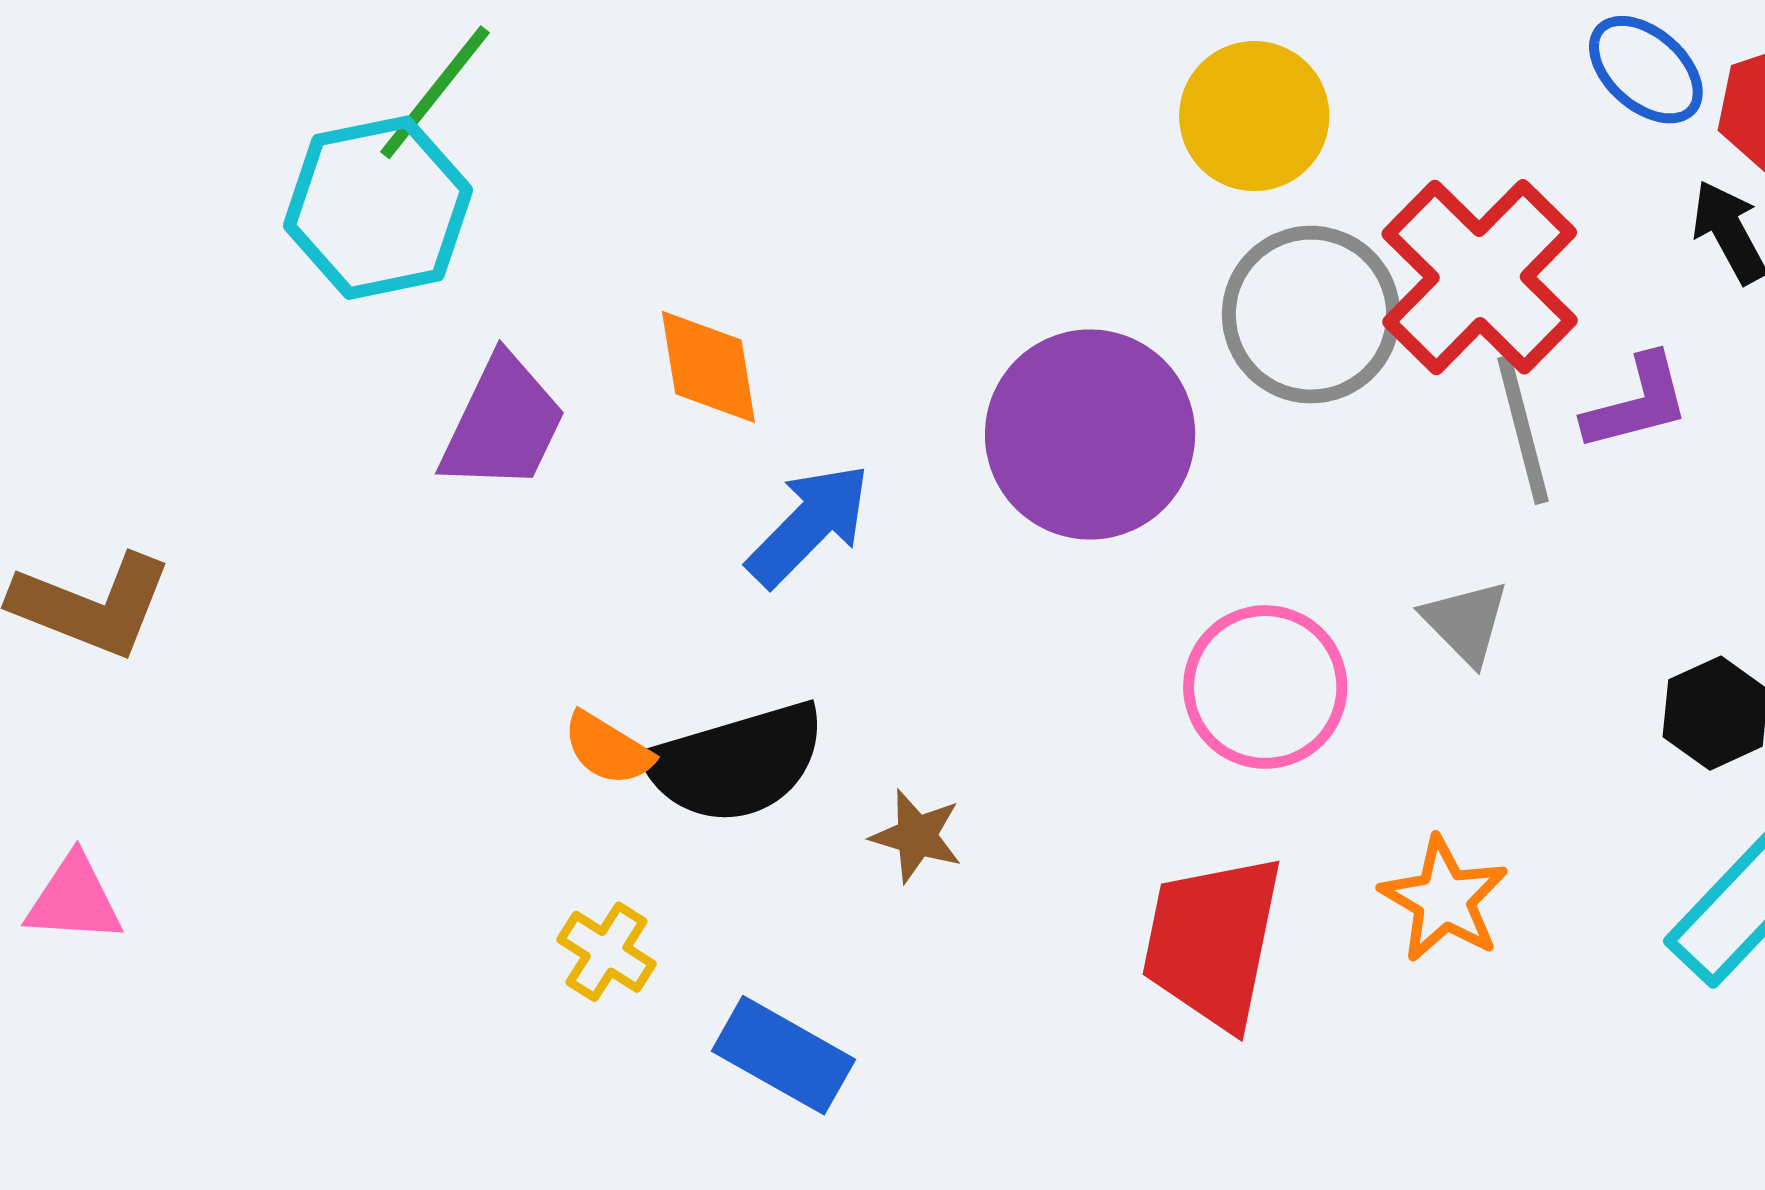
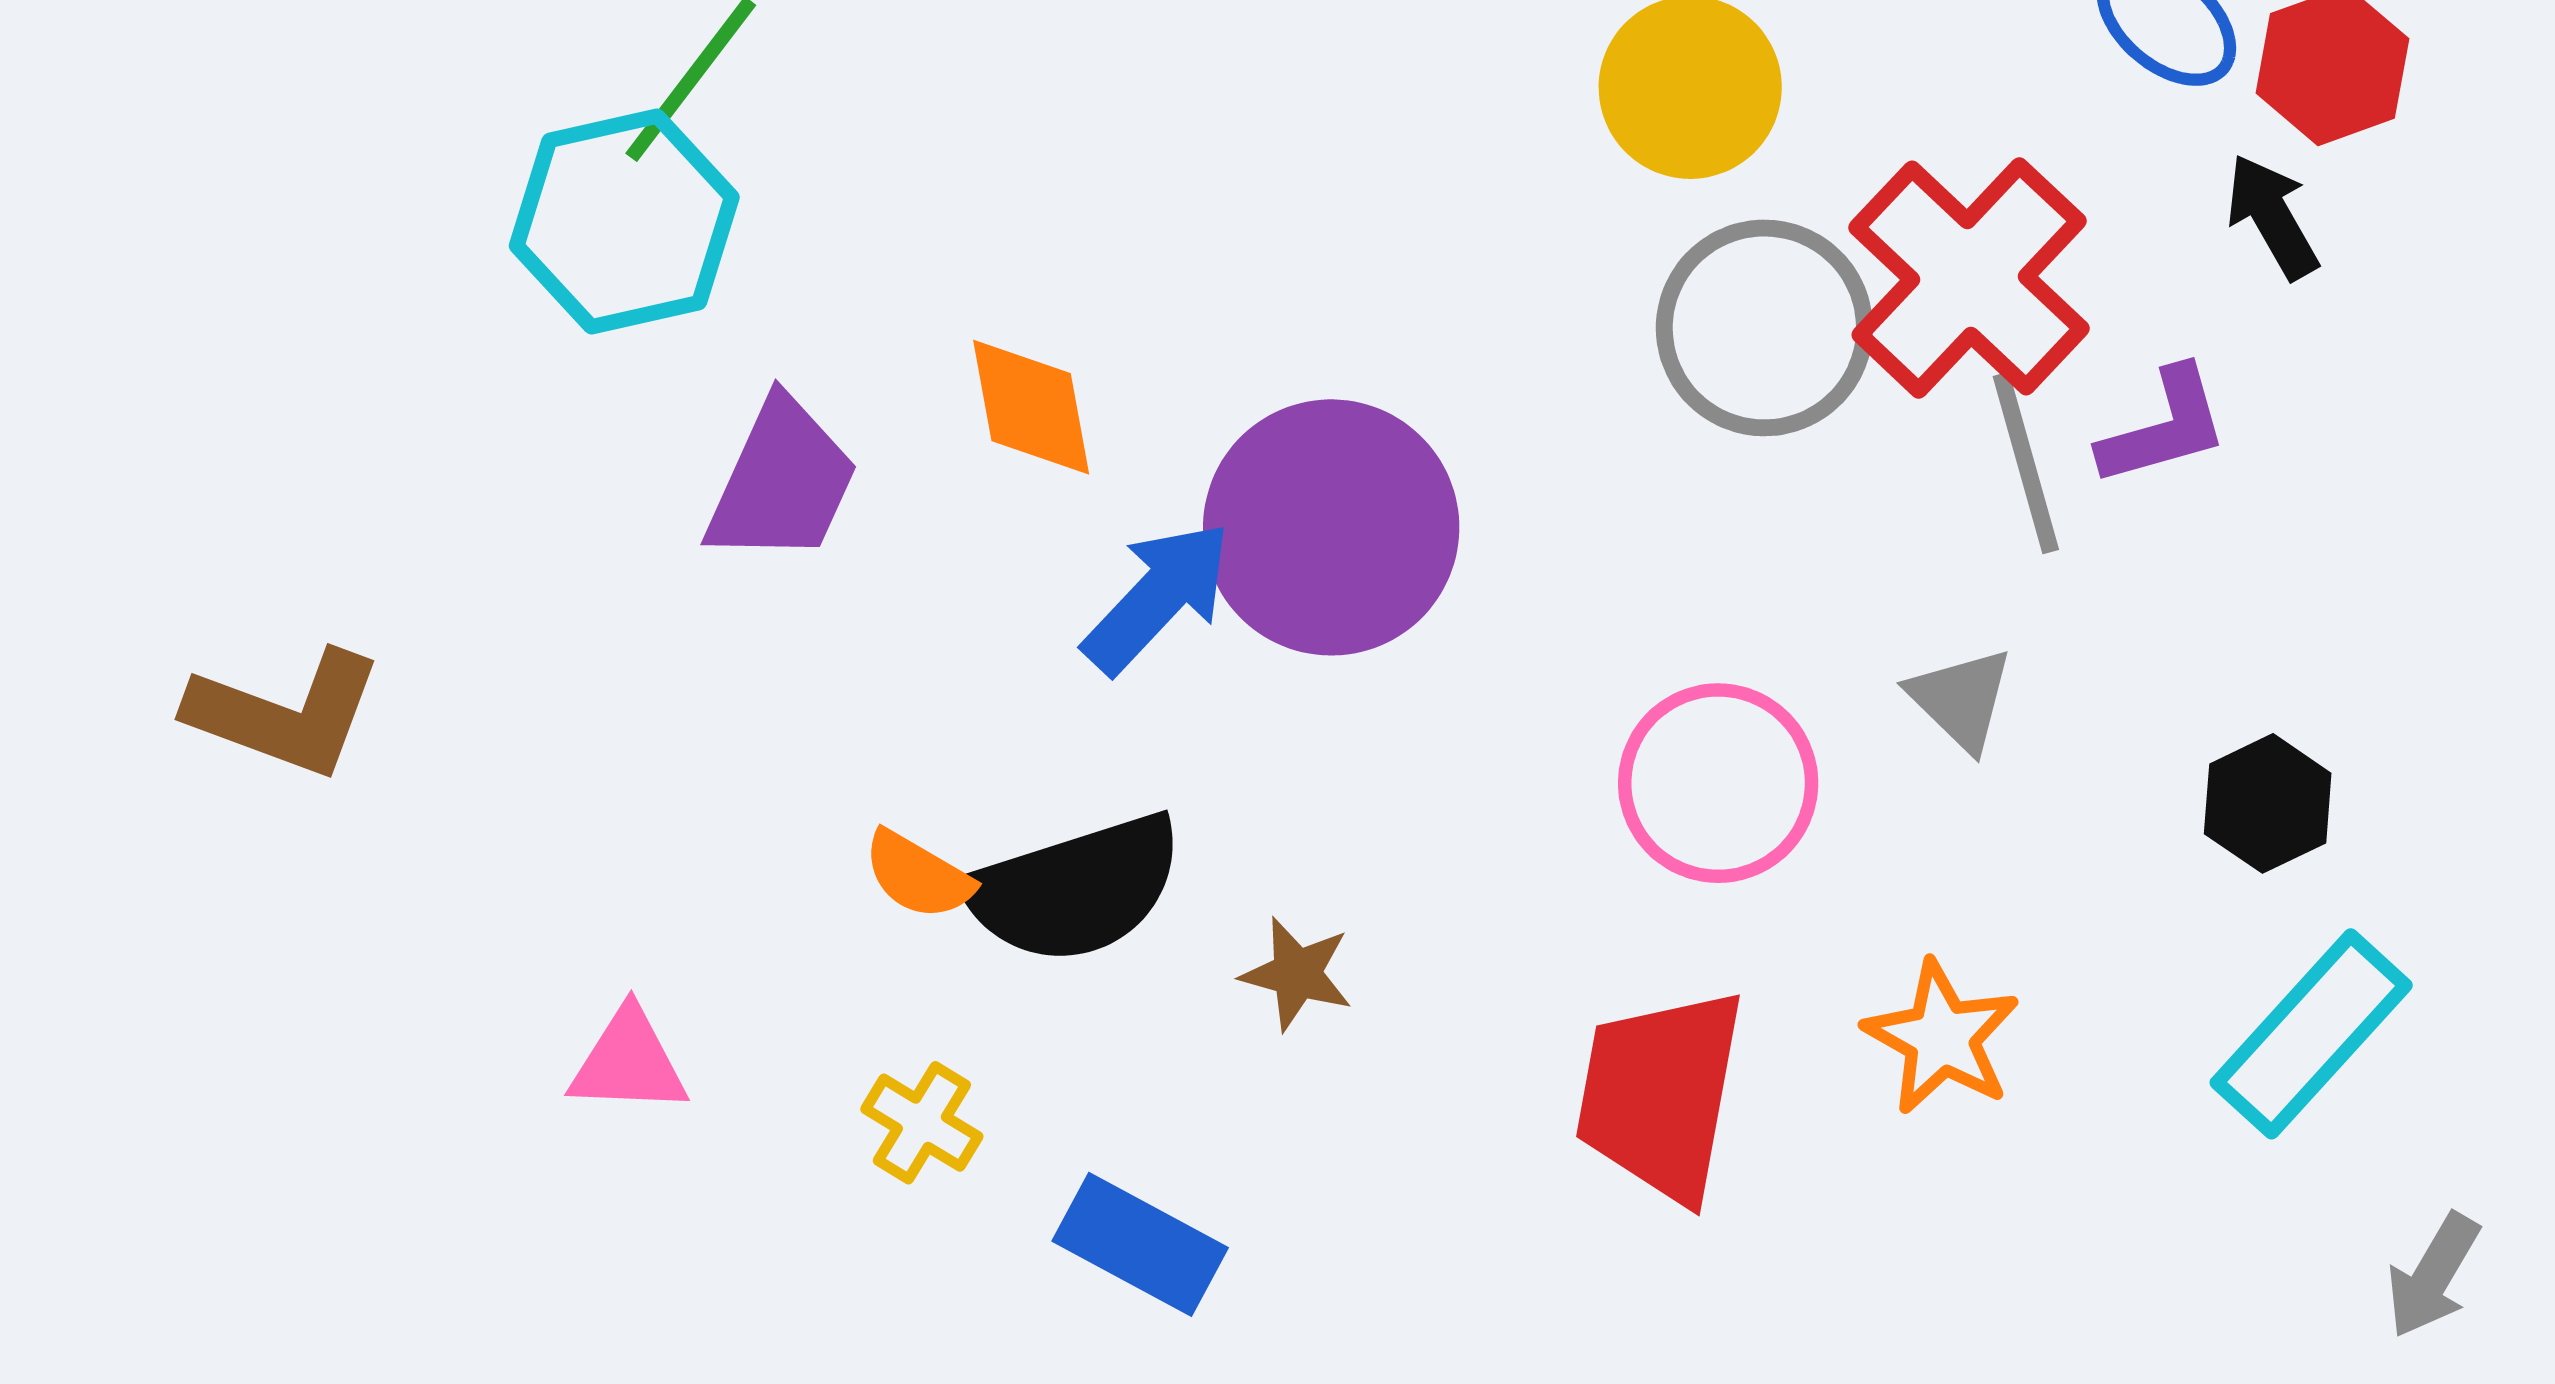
purple circle: (1090, 435) -> (1331, 527), moved
pink triangle: (74, 899) -> (628, 1062), moved

